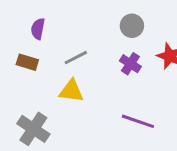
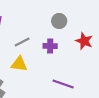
purple cross: (130, 64) -> (50, 46), moved, turned -32

